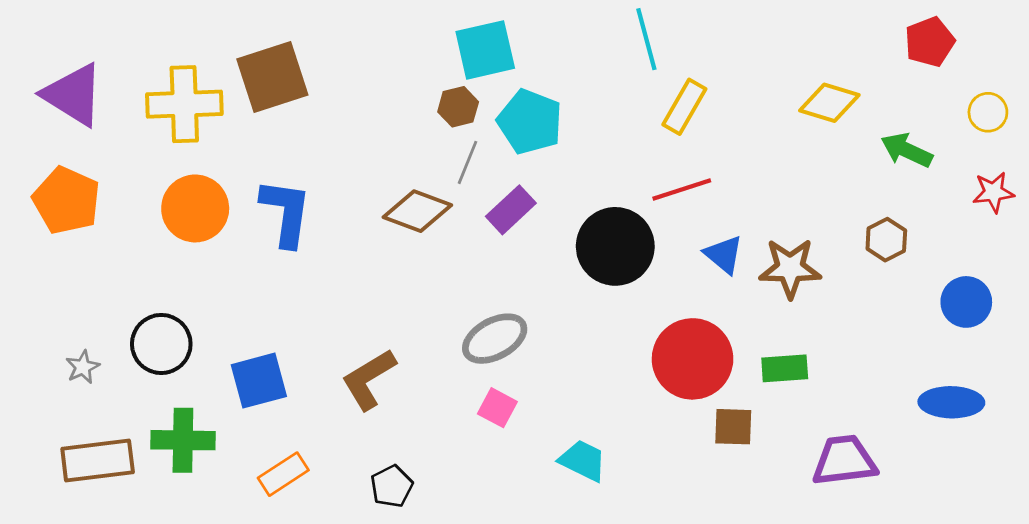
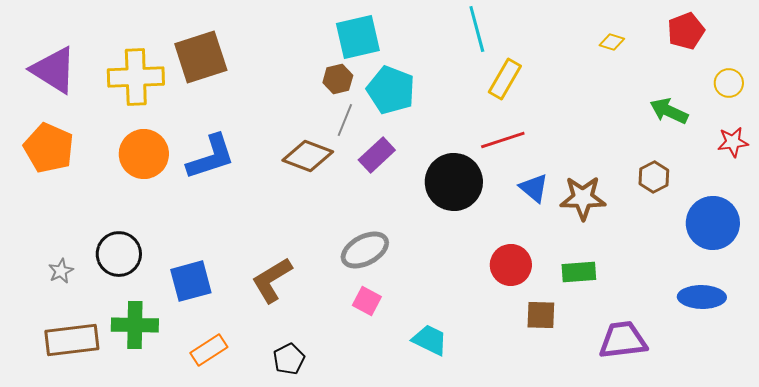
yellow diamond: (829, 103) -> (612, 42), moved, size x0.6
blue L-shape: (286, 213) -> (211, 157), turned 64
blue circle: (966, 302) -> (713, 223), size x1.4
red circle: (693, 359) -> (511, 265), size x0.7

